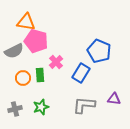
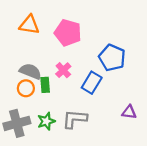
pink pentagon: (36, 41) -> (68, 33), moved
gray semicircle: (14, 51) -> (30, 71), moved, turned -132
gray L-shape: (84, 105) -> (75, 119), moved
gray cross: (15, 109) -> (17, 123), size x1.6

